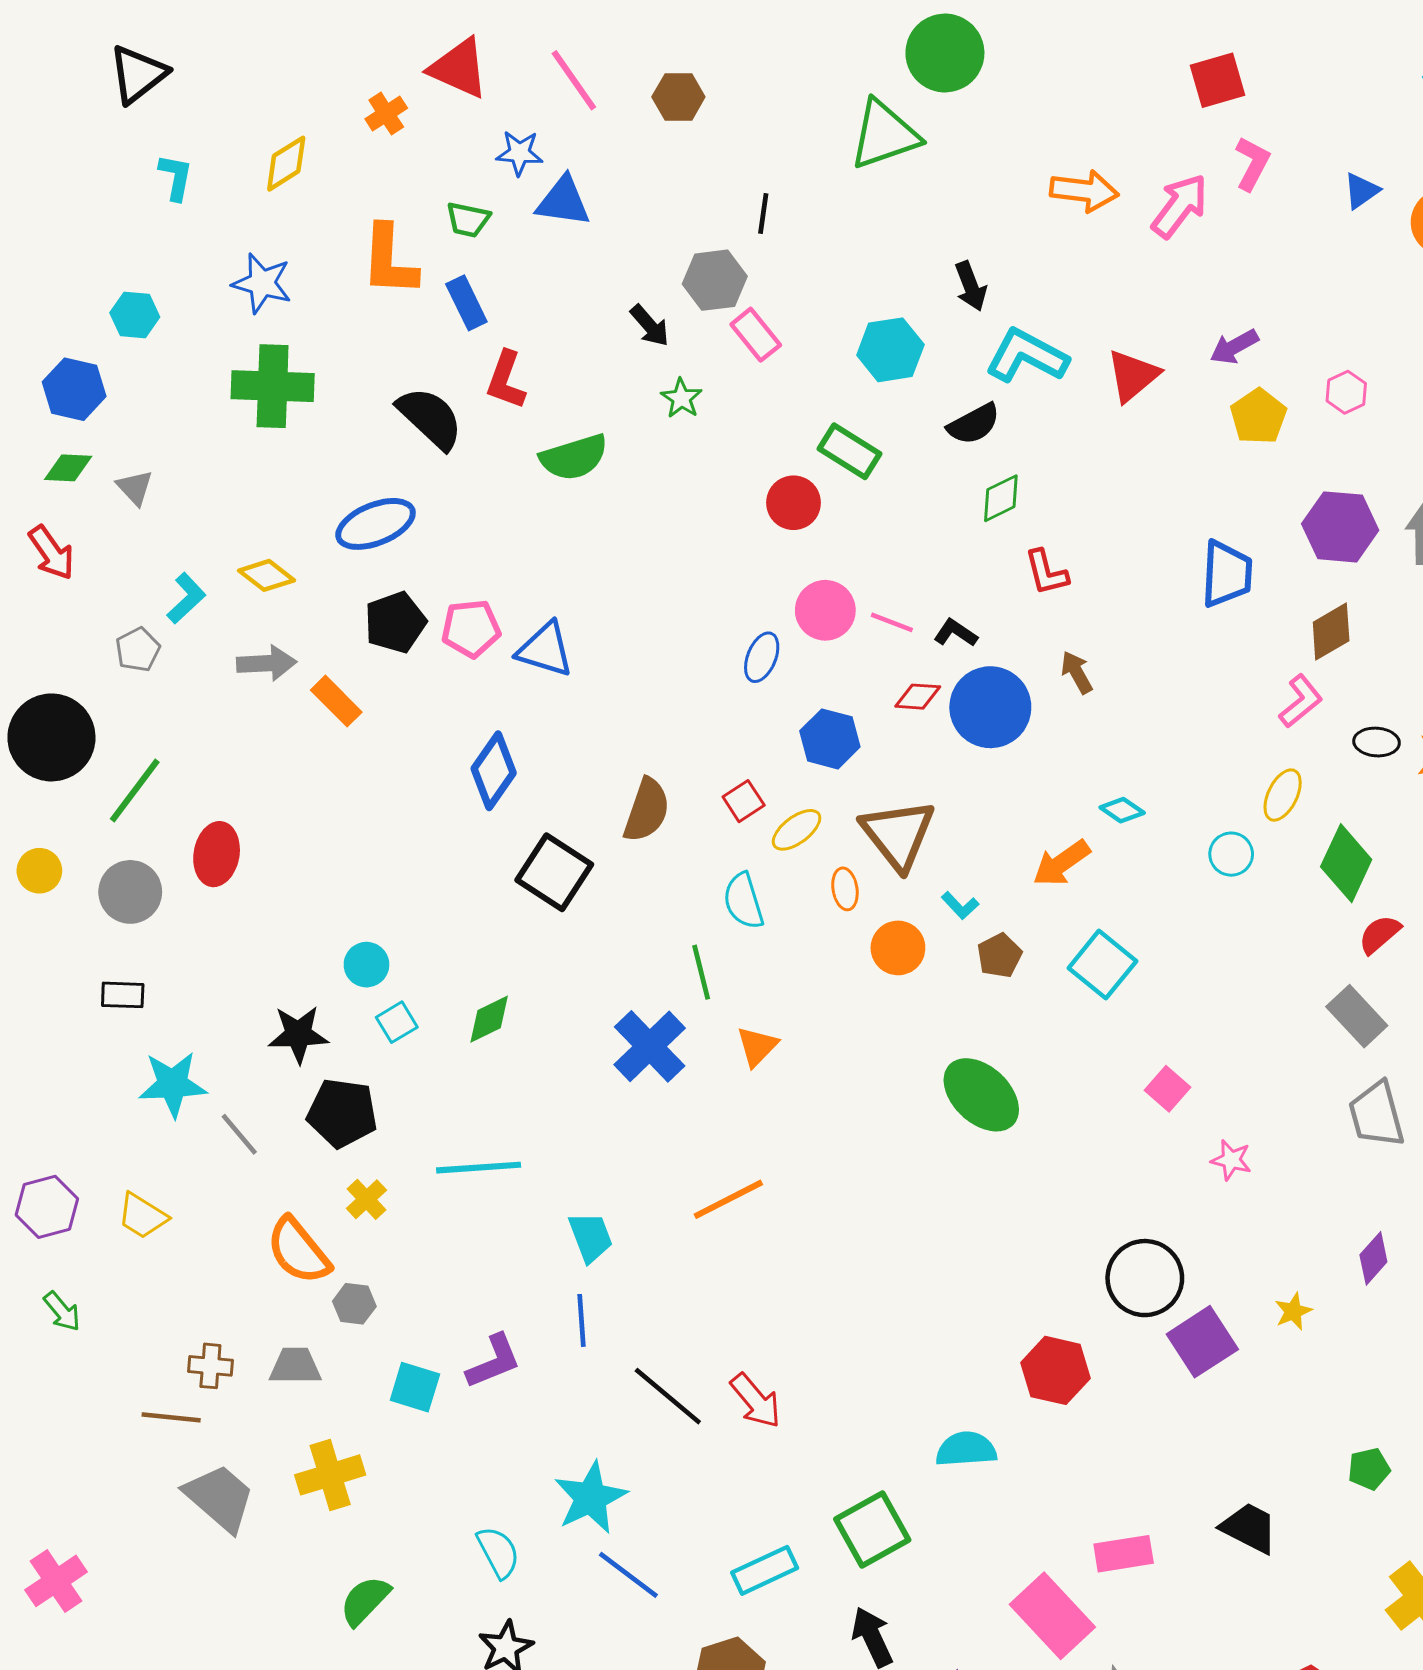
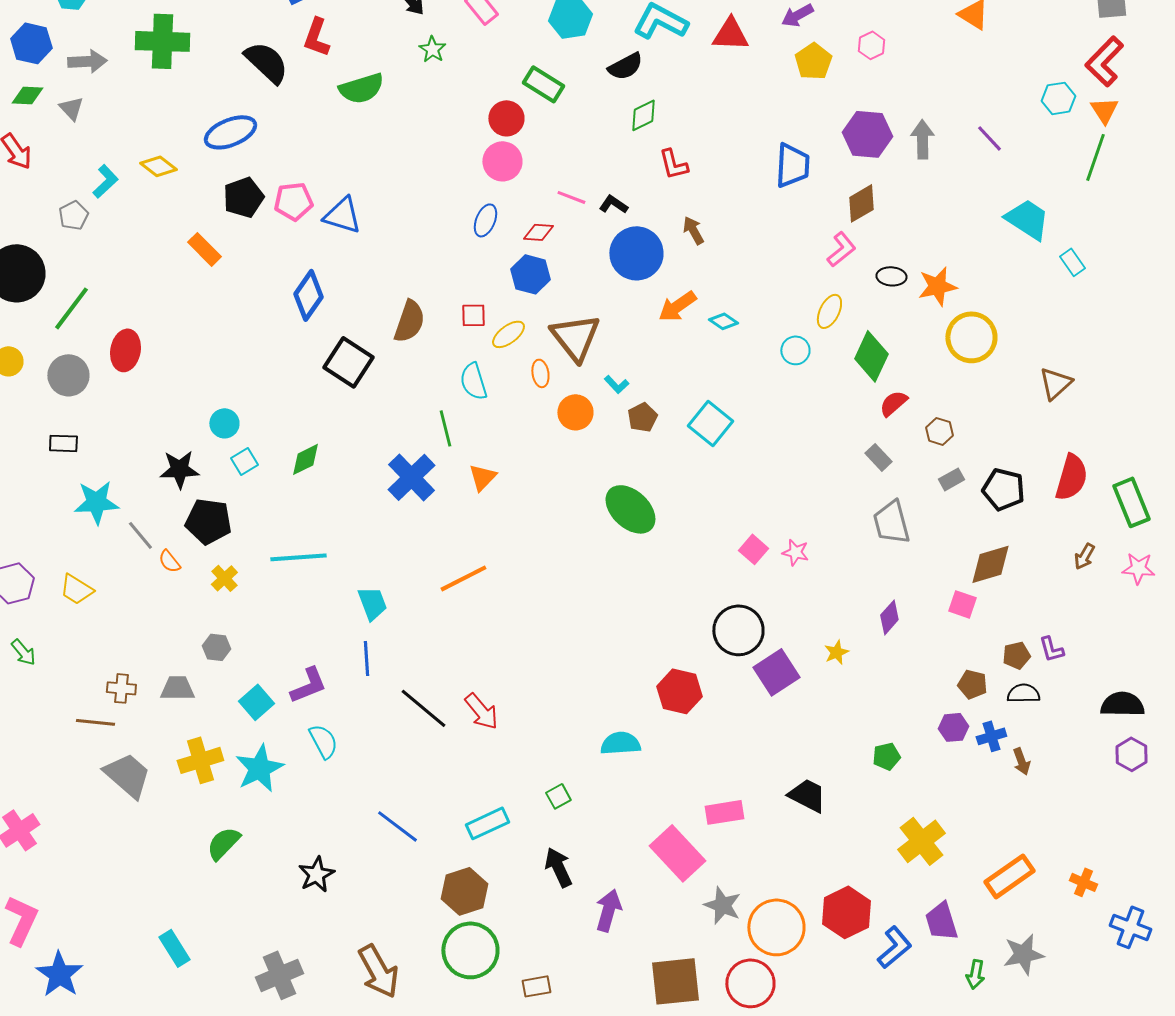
red triangle: (1133, 376) -> (730, 34), turned 42
pink circle: (825, 610) -> (502, 161), moved
gray arrow: (267, 663) -> (87, 61), moved
red diamond: (918, 697) -> (538, 232), moved
red square: (744, 801) -> (473, 315), turned 32
orange arrow: (1062, 863) -> (677, 306), moved
gray rectangle: (1357, 1016) -> (878, 457), size x0.7
pink square: (1168, 1089) -> (753, 549), moved
orange semicircle: (298, 1251) -> (169, 561), moved, size x0.5
cyan square: (415, 1387) -> (256, 702), turned 32
cyan star: (591, 1498) -> (259, 768), moved
green square: (872, 1529) -> (558, 796), size x0.5
cyan semicircle: (498, 1552) -> (323, 741), moved

